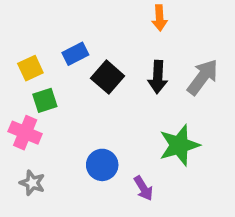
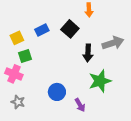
black square: (108, 77) -> (70, 29), moved
black arrow: (158, 77) -> (88, 53), moved
gray arrow: (203, 77) -> (113, 43), turned 35

